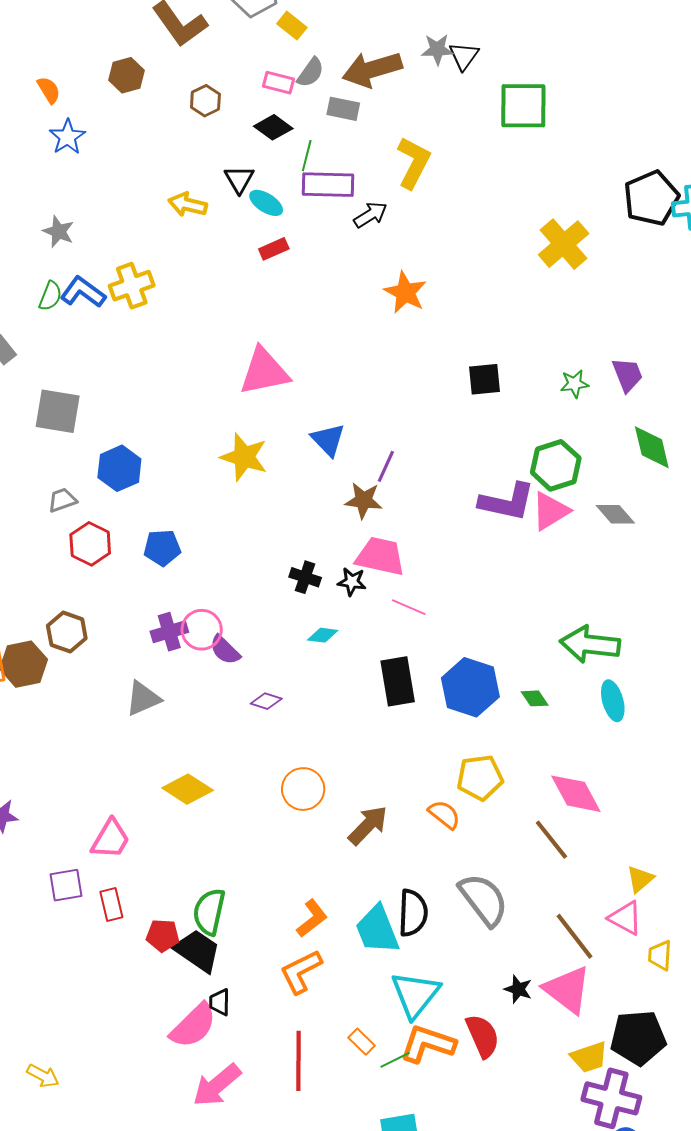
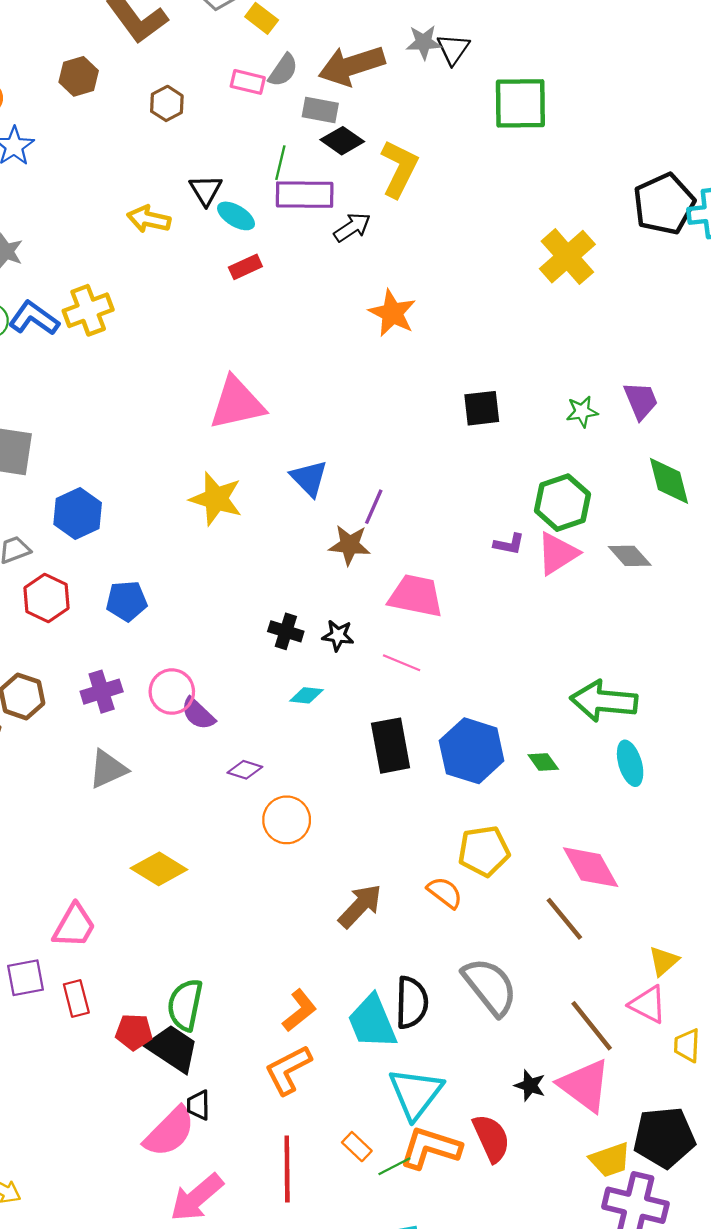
black diamond: (273, 127) -> (342, 141), moved
purple L-shape: (507, 502) -> (509, 544), size x0.5
pink trapezoid: (380, 556) -> (416, 596), moved
purple cross: (169, 632) -> (102, 692), moved
orange circle: (303, 789) -> (287, 820), moved

